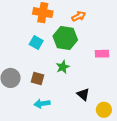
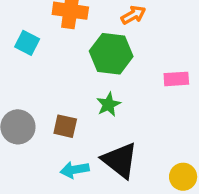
cyan square: (36, 42) -> (27, 43), moved
black triangle: (83, 94) -> (120, 160), moved, size x1.6

